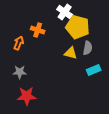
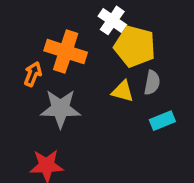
orange cross: (38, 30) -> (66, 52), size x1.6
gray star: (20, 72) -> (60, 109), moved, size x1.6

